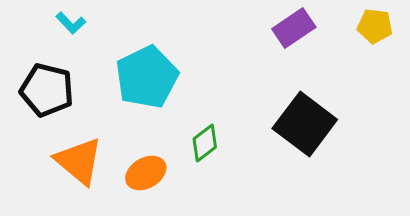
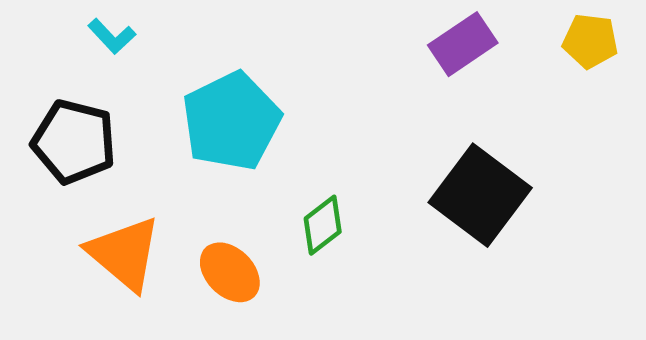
orange ellipse: (146, 173) -> (230, 272), turned 75

